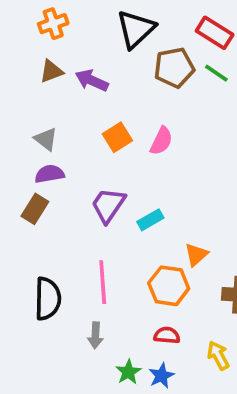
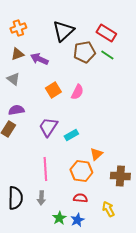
gray triangle: (46, 139) -> (13, 79), moved
black semicircle: (48, 299) -> (15, 198), moved

